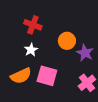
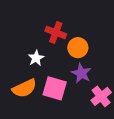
red cross: (33, 25) -> (56, 33), moved
purple star: (85, 53) -> (81, 73), moved

